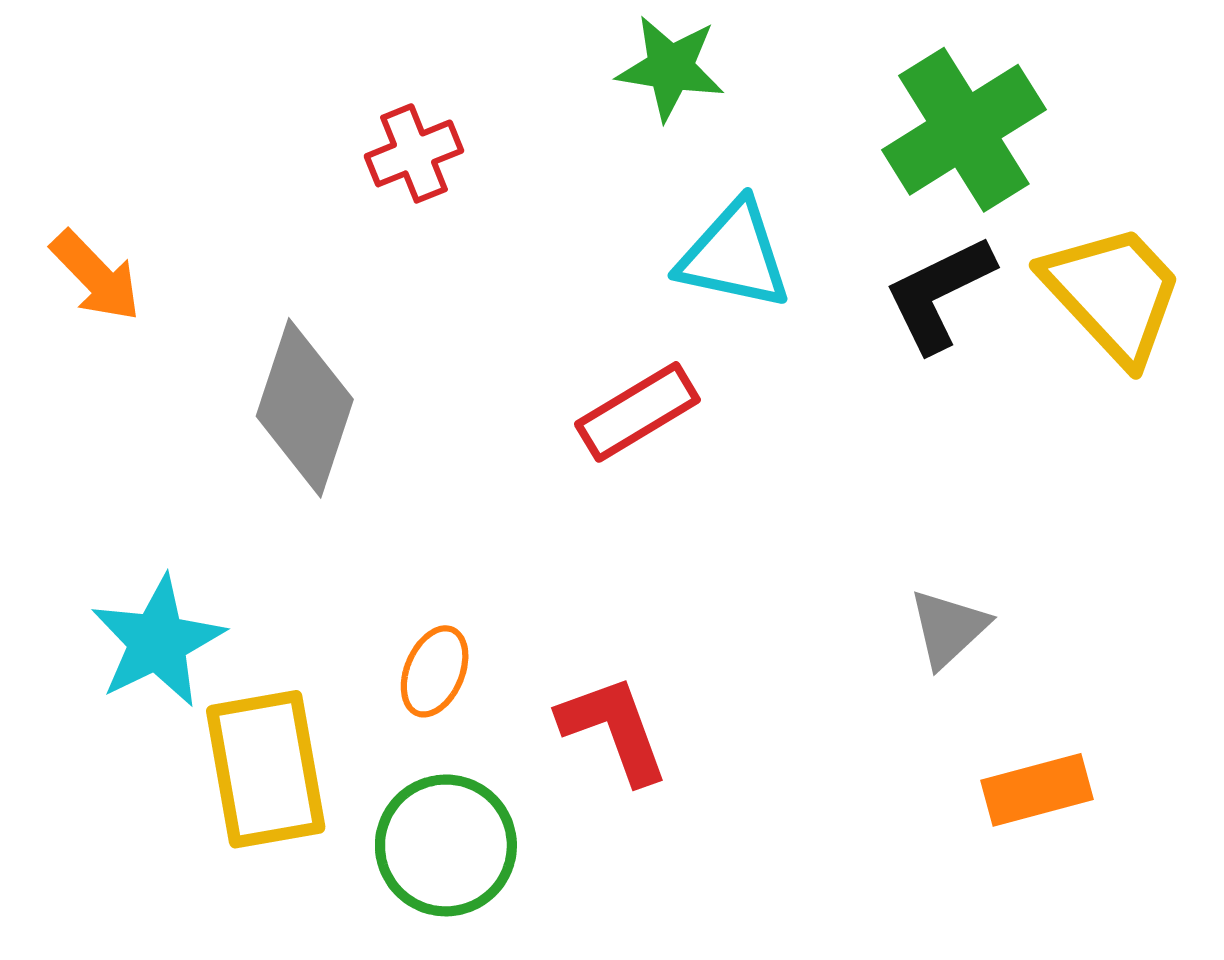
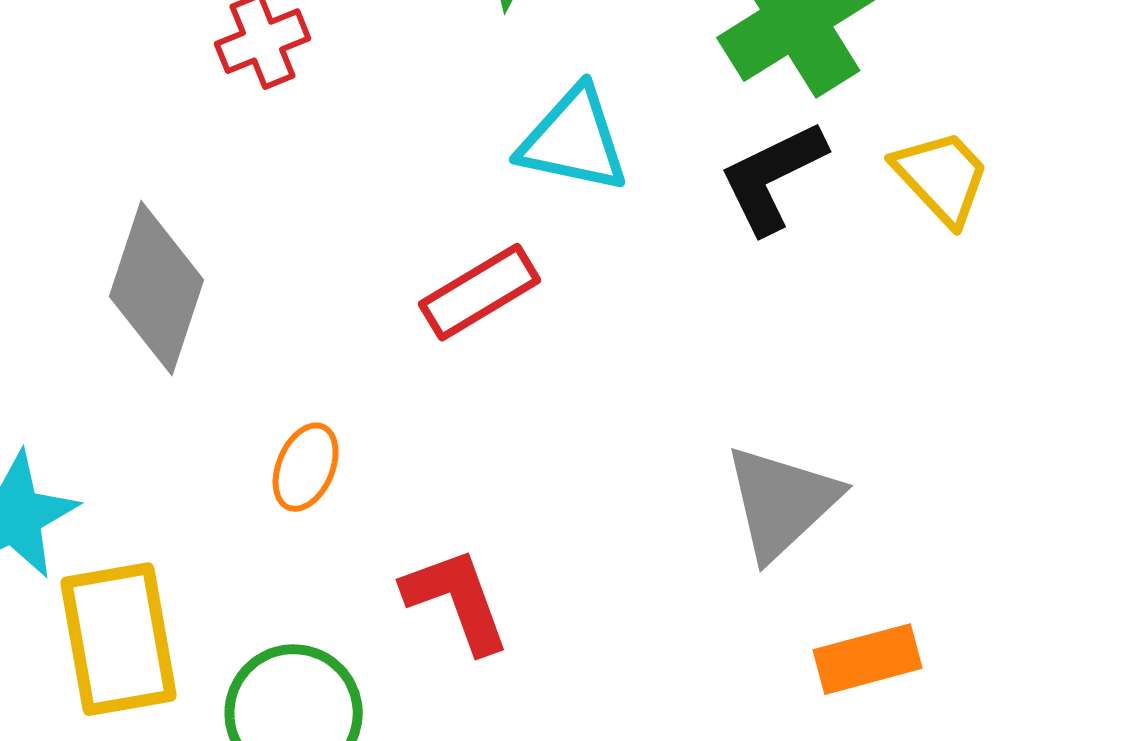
yellow trapezoid: (1113, 293) -> (942, 177), size x0.7
gray triangle: (948, 628) -> (782, 502), size x1.5
orange ellipse: (435, 671) -> (306, 467), moved

